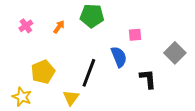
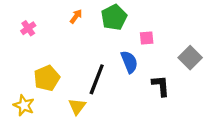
green pentagon: (92, 16) -> (114, 17), moved, turned -30
orange arrow: (59, 27) -> (76, 16), moved

